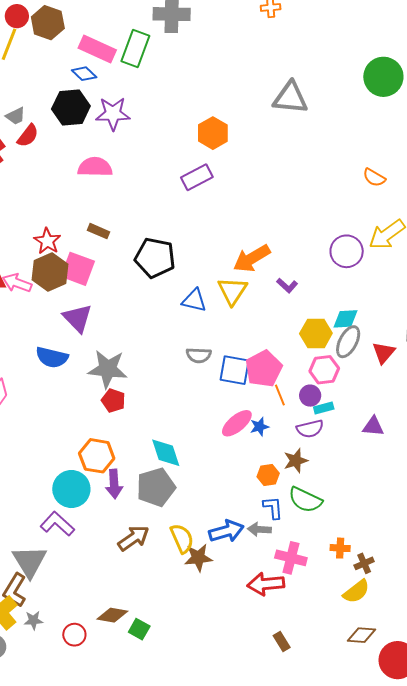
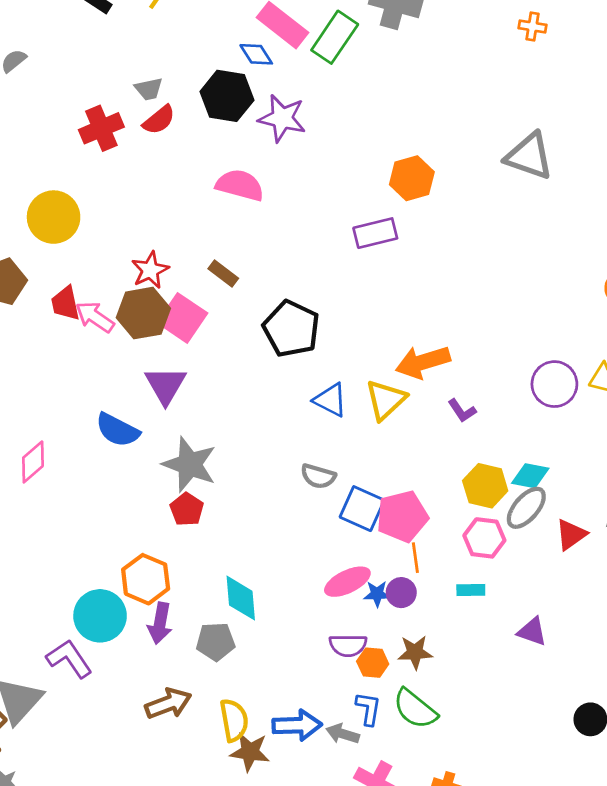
purple circle: (310, 396) -> (401, 593), moved
purple semicircle: (310, 429) -> (348, 645), moved
gray pentagon: (156, 487) -> (216, 642), size x0.7

